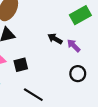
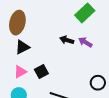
black circle: (78, 74) -> (98, 83), moved

